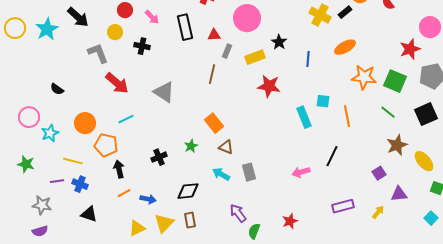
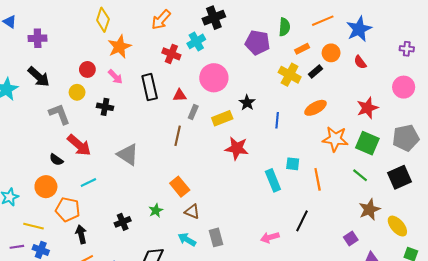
red star: (410, 49) -> (367, 108), moved
black semicircle: (57, 89) -> (56, 160), moved

